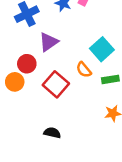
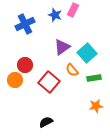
purple triangle: (49, 42) -> (62, 47), moved
black semicircle: (52, 133) -> (46, 122), turned -40

